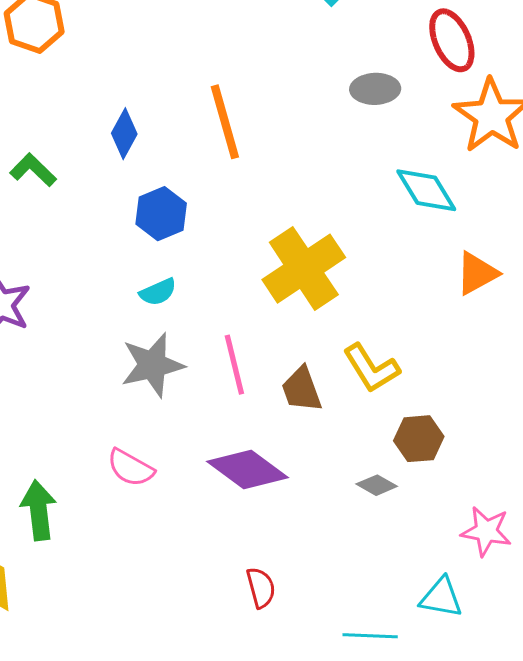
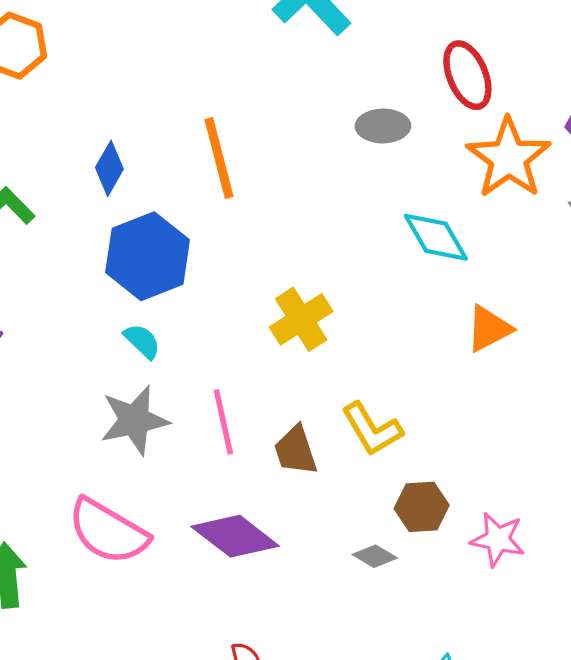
blue hexagon: (161, 214) -> (148, 256), size x1.5
yellow cross: (304, 269) -> (301, 319), size x0.7
cyan semicircle: (158, 292) -> (142, 341), turned -114
pink semicircle: (131, 468) -> (108, 531), size x1.6
pink star: (486, 531) -> (498, 539), moved

